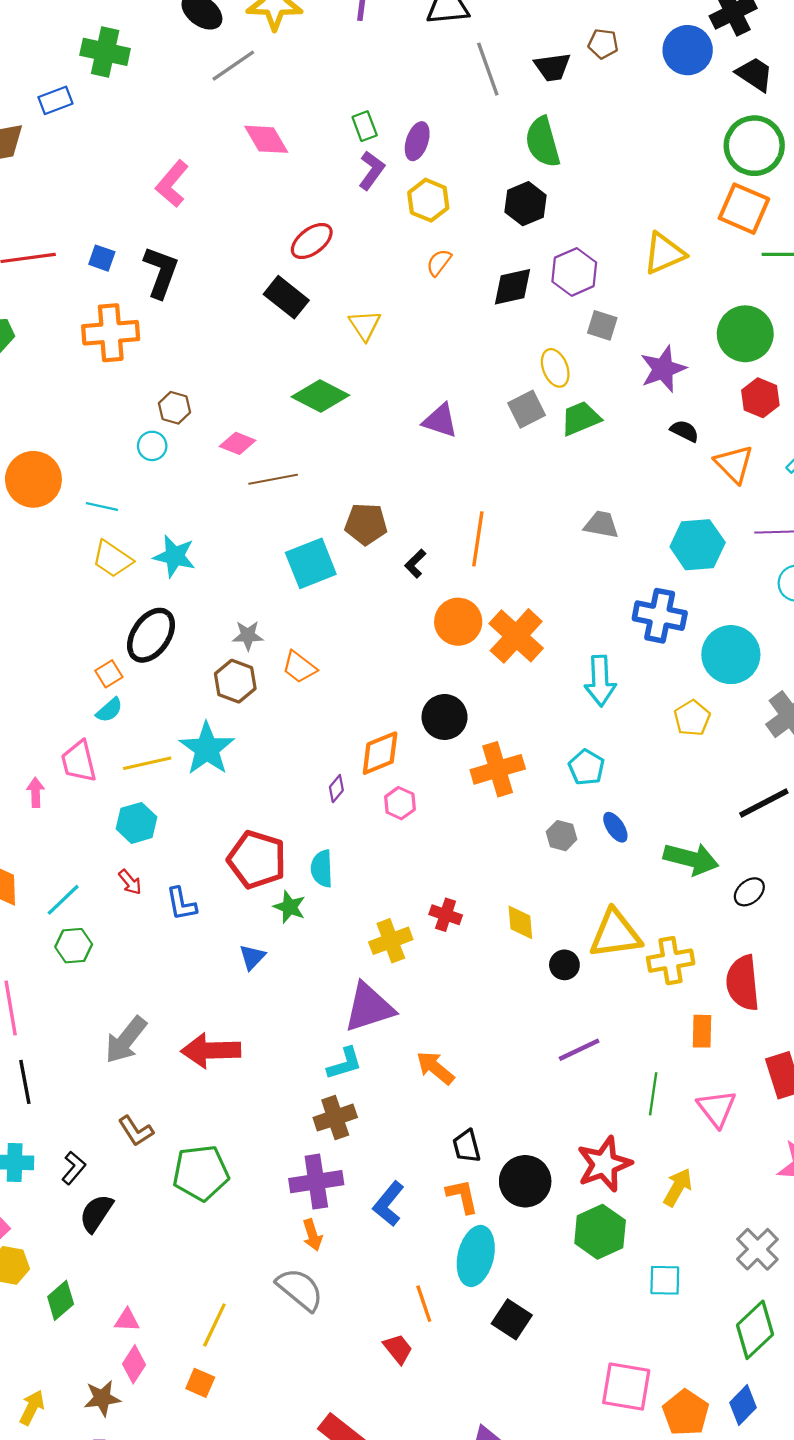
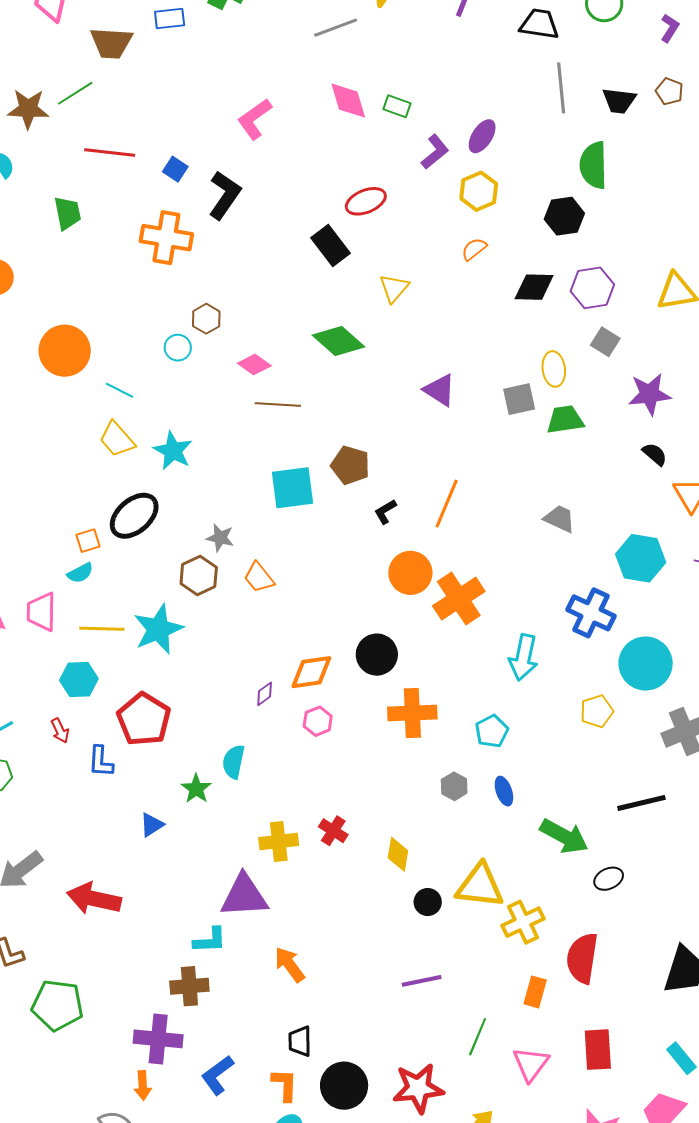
green rectangle: (365, 126) -> (397, 106), moved, turned -64
red pentagon: (257, 860) -> (144, 719), moved
yellow cross: (671, 961) -> (523, 922), turned -30

